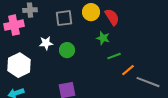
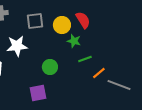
yellow circle: (91, 12) -> (62, 25), moved
white star: (46, 43) -> (17, 46), size x1.5
green circle: (67, 50) -> (50, 67), moved

